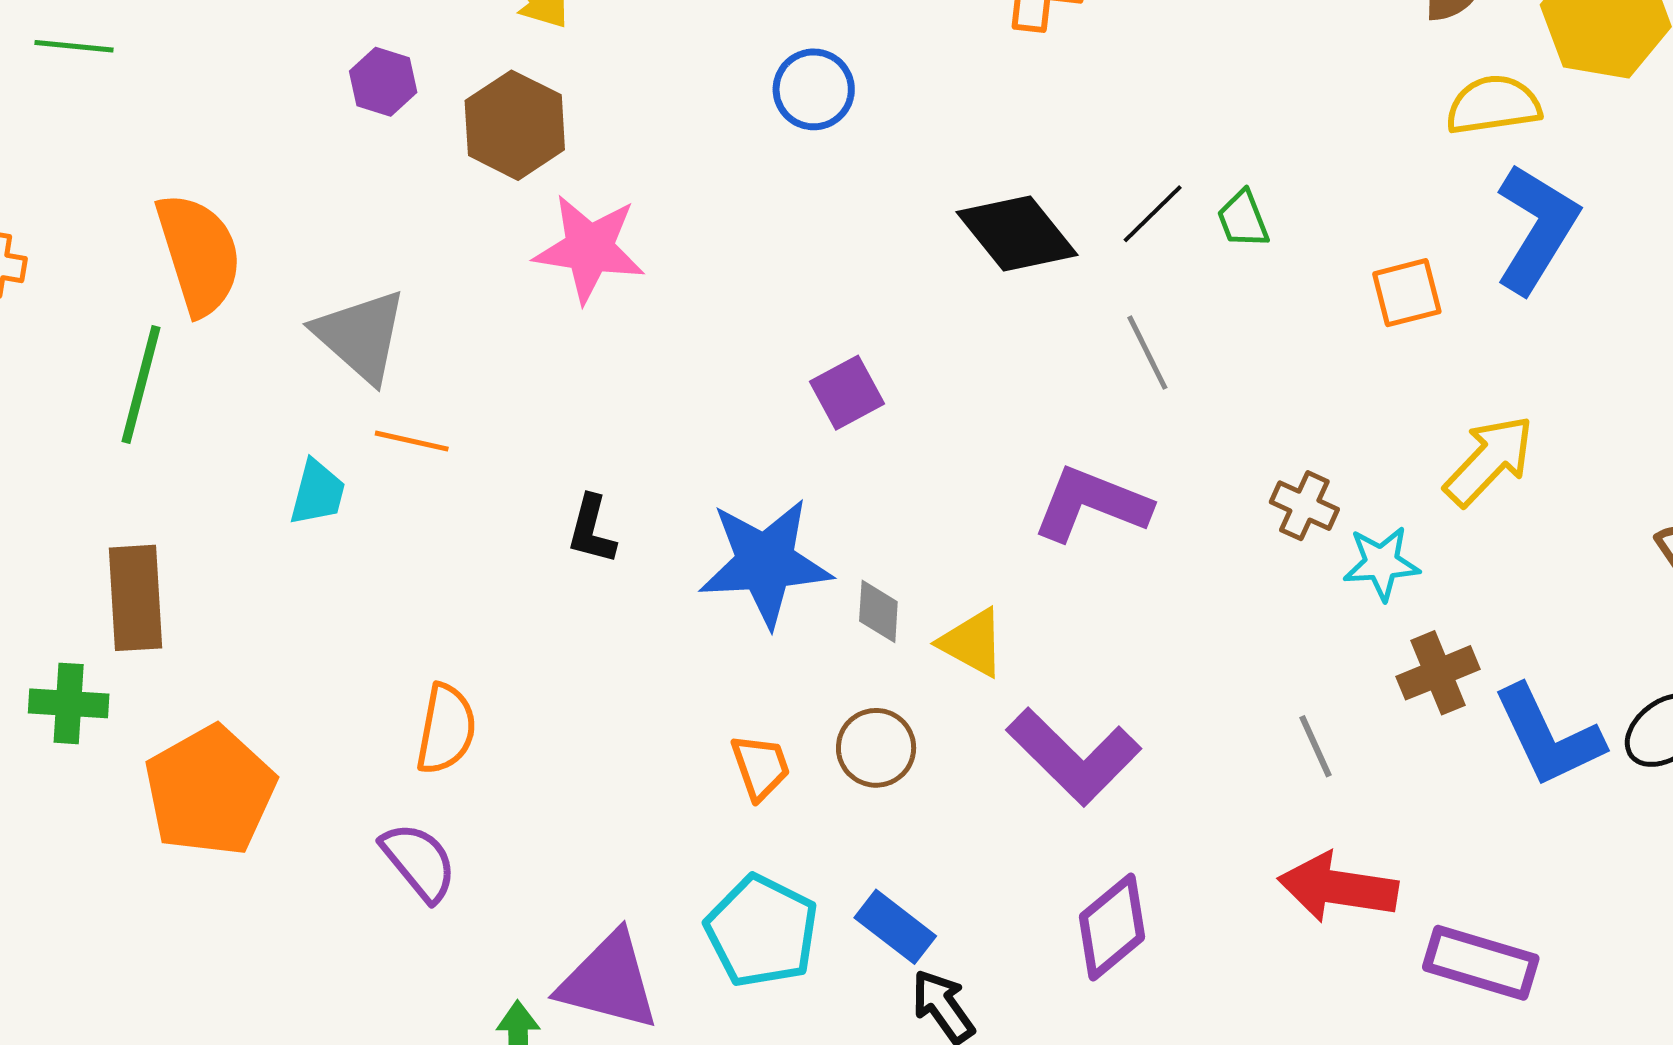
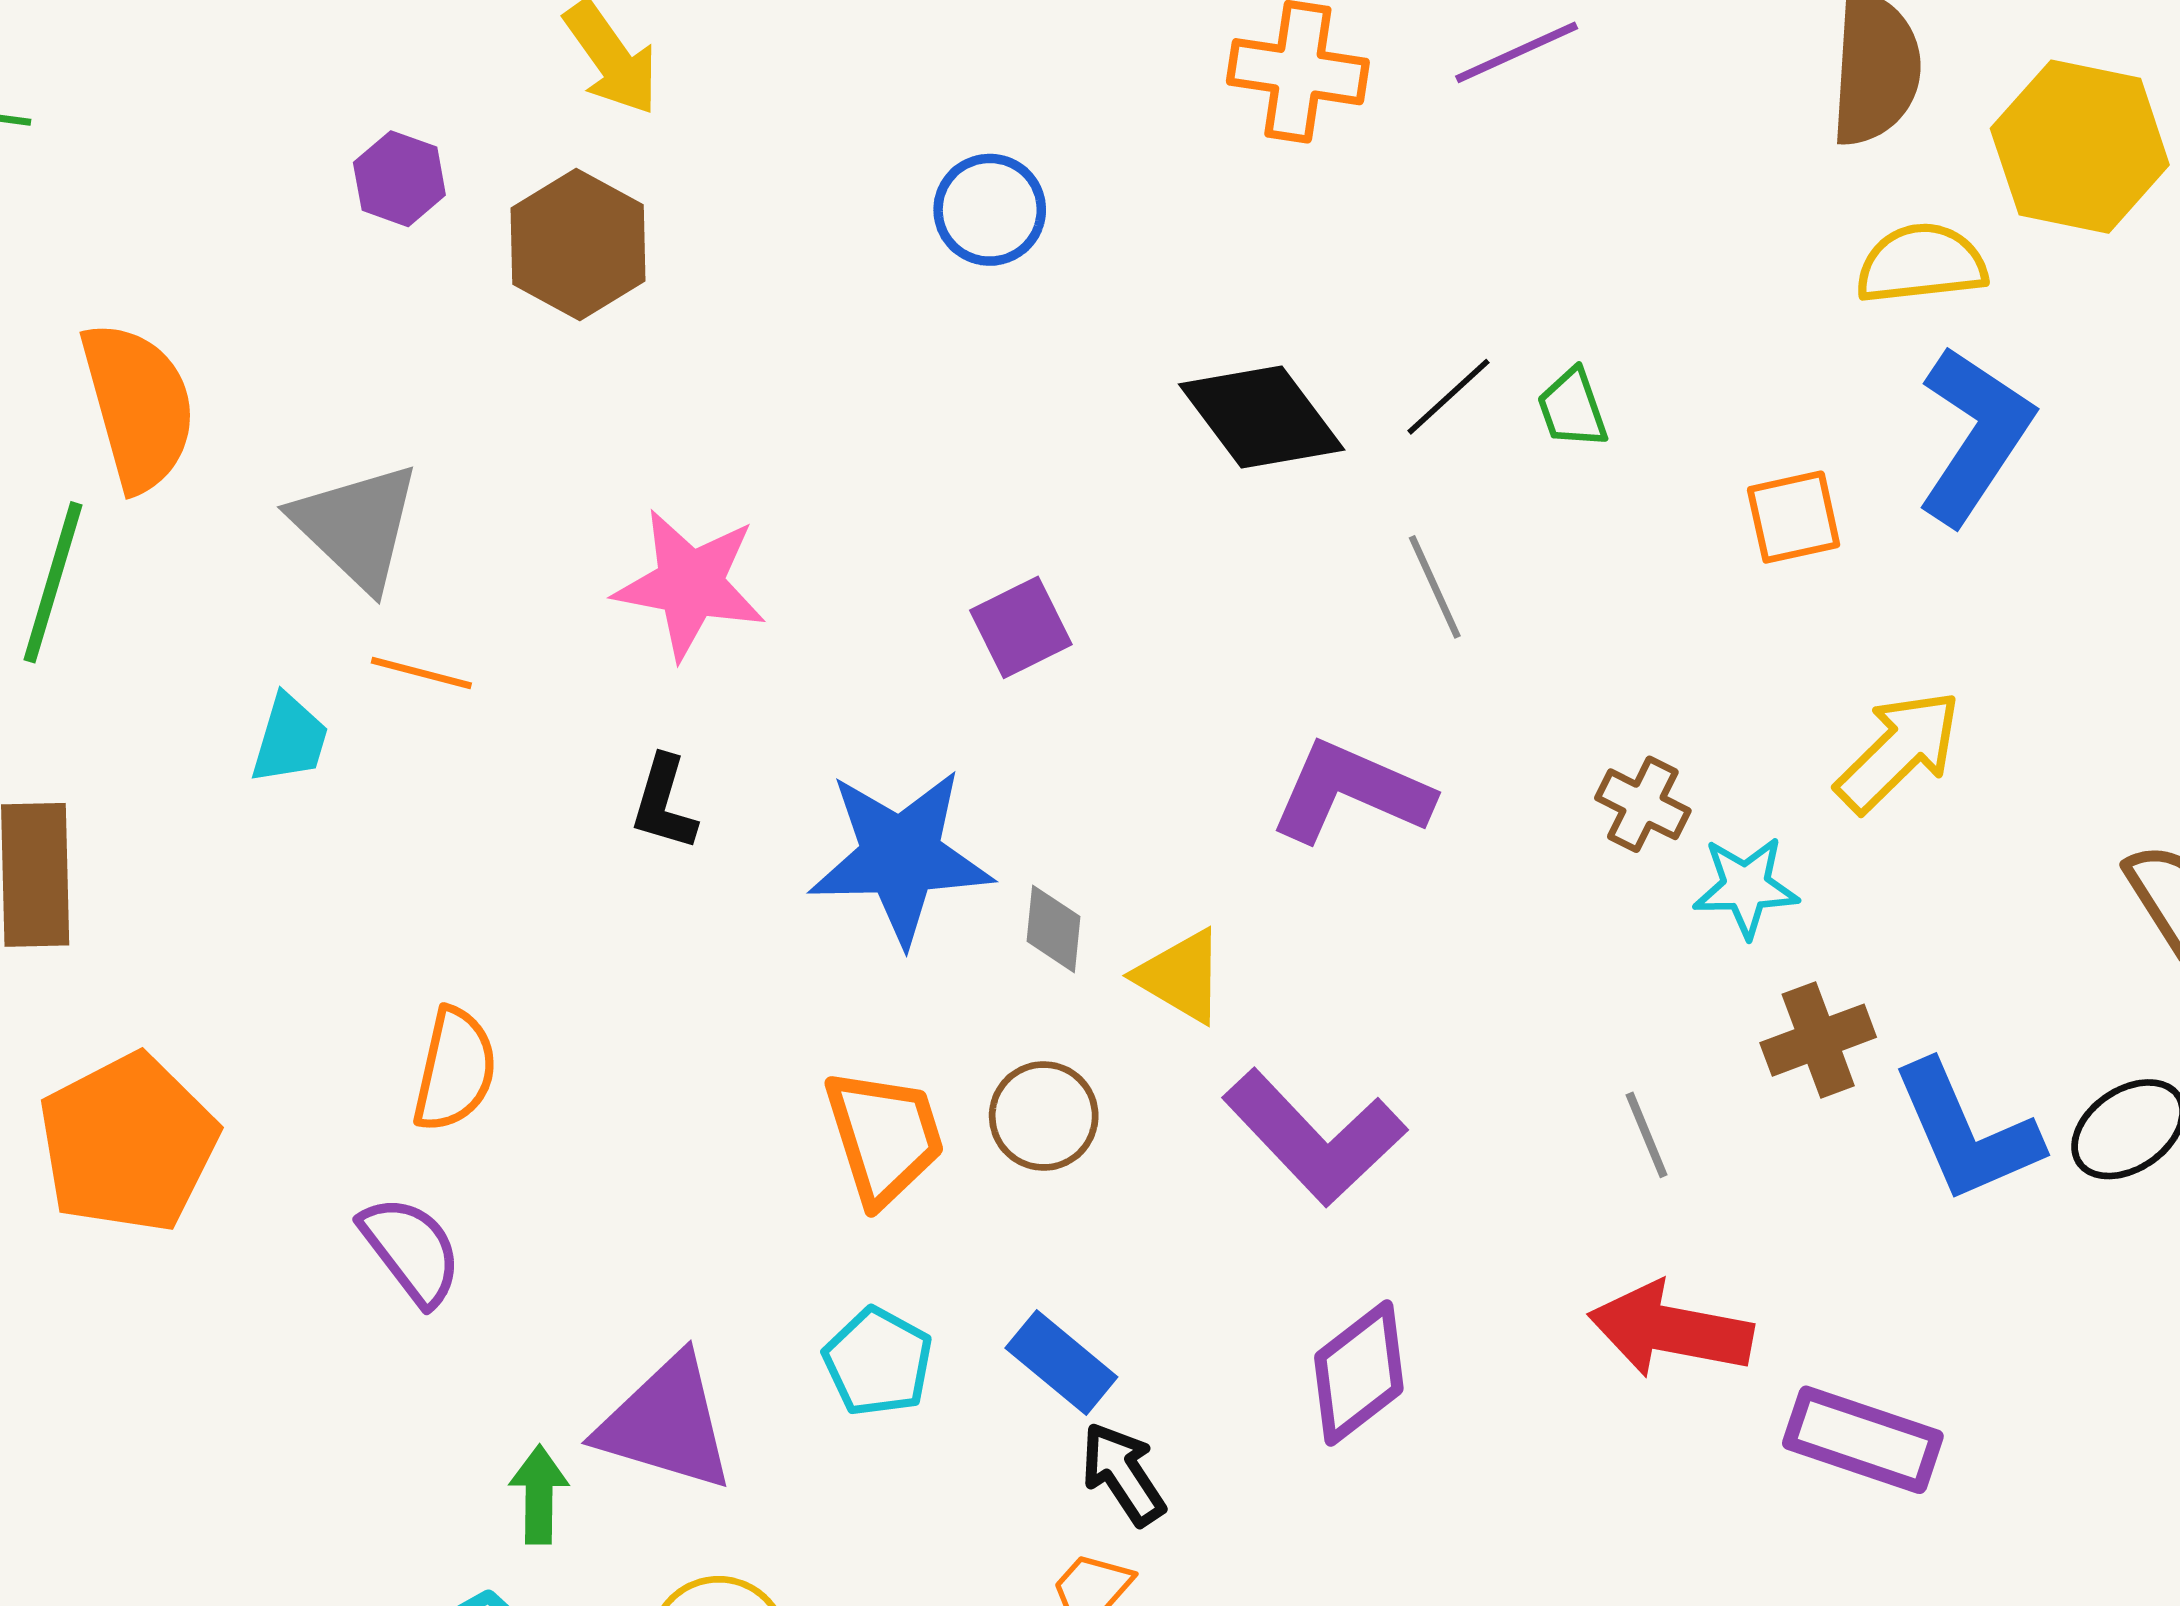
pink star: (589, 249) -> (690, 584), moved
orange trapezoid: (761, 767) -> (884, 1137), size x1.5
cyan pentagon: (762, 931) -> (878, 1362), size x0.7

